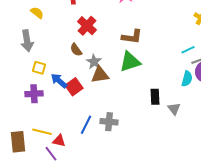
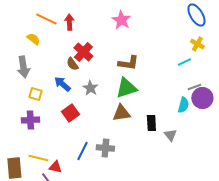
brown semicircle: (76, 50) -> (72, 64), moved
cyan line: (188, 50) -> (184, 62), moved
brown triangle: (100, 75) -> (121, 113), moved
blue arrow: (59, 81) -> (62, 84), moved

